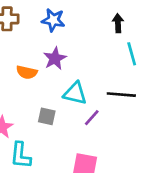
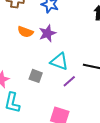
orange semicircle: (27, 72) -> (25, 32), moved

